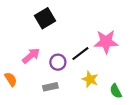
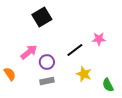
pink star: (106, 42) -> (99, 39), size x0.6
purple circle: (58, 62) -> (47, 62), moved

